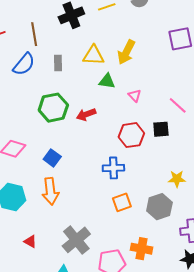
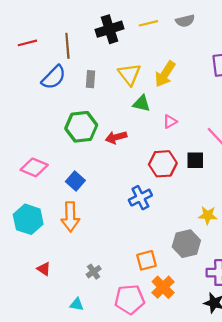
yellow triangle: (93, 55) -> (129, 74), turned 45
pink triangle: (135, 96) -> (170, 122), turned 40
blue cross: (113, 168) -> (140, 198), turned -30
orange square: (122, 202) -> (147, 260), moved
gray cross: (76, 240) -> (94, 272), size x0.5
orange cross: (141, 249) -> (163, 287), turned 30

